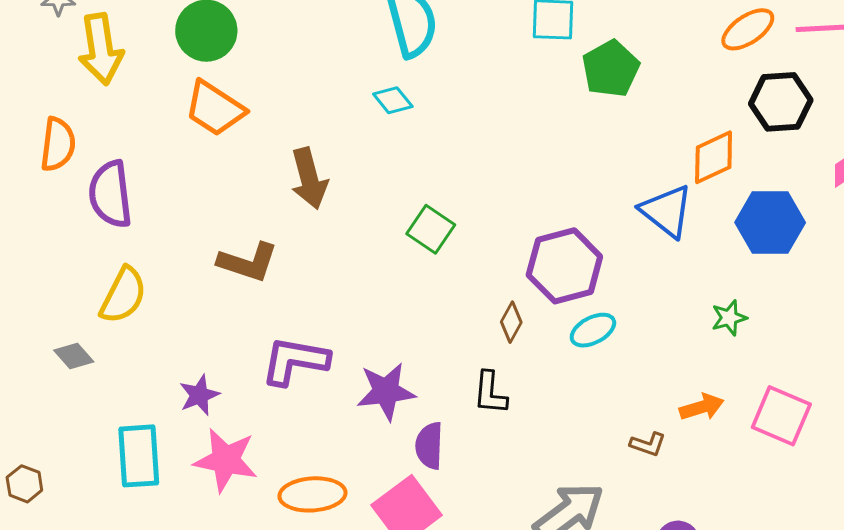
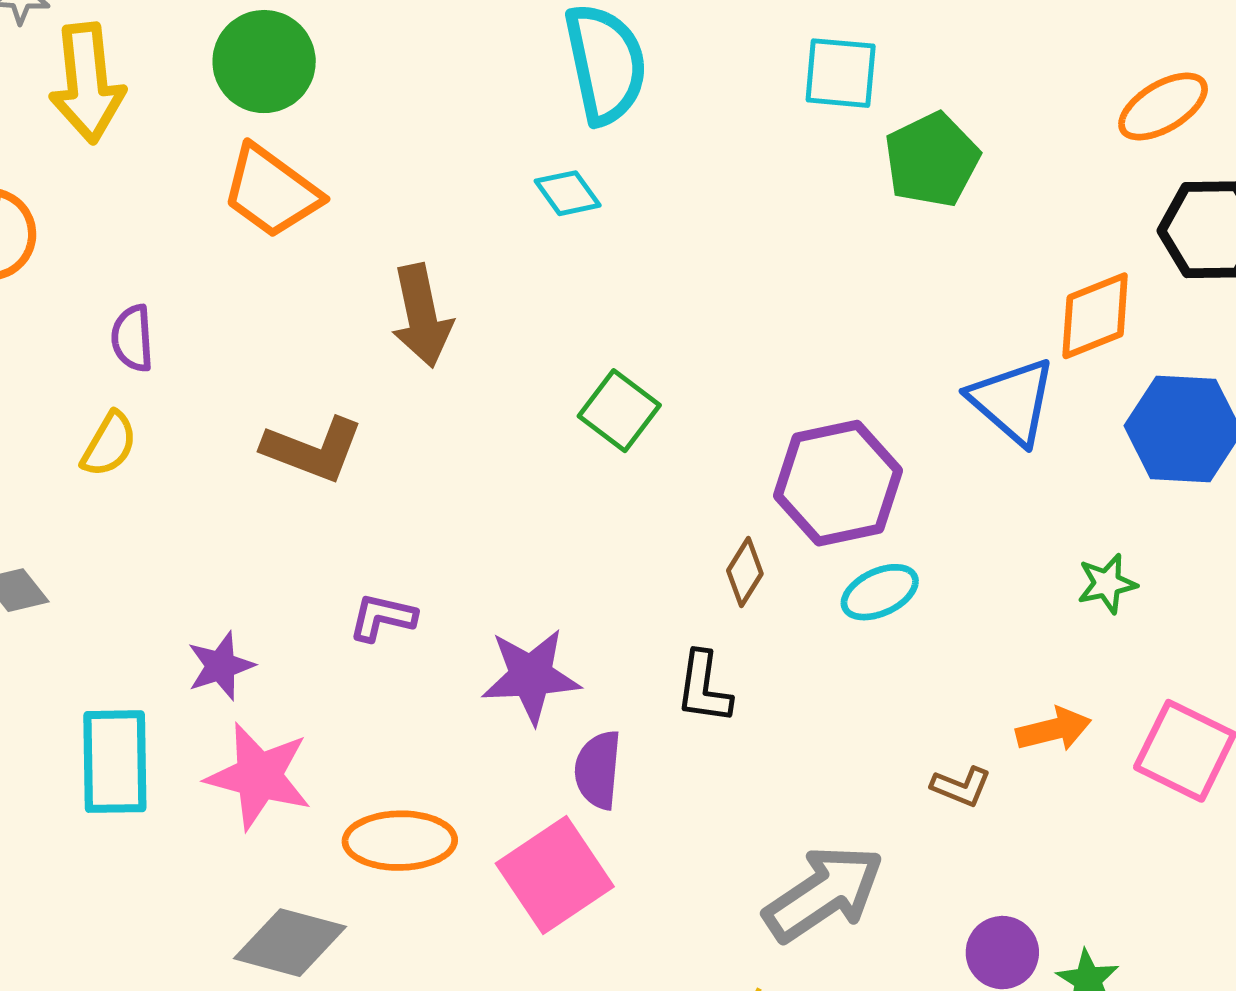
purple semicircle: (110, 194) -> (132, 338), moved, size x0.6
yellow semicircle: (123, 295) -> (109, 444), moved, size x0.7
purple L-shape: (295, 361) -> (382, 617), size x0.6

